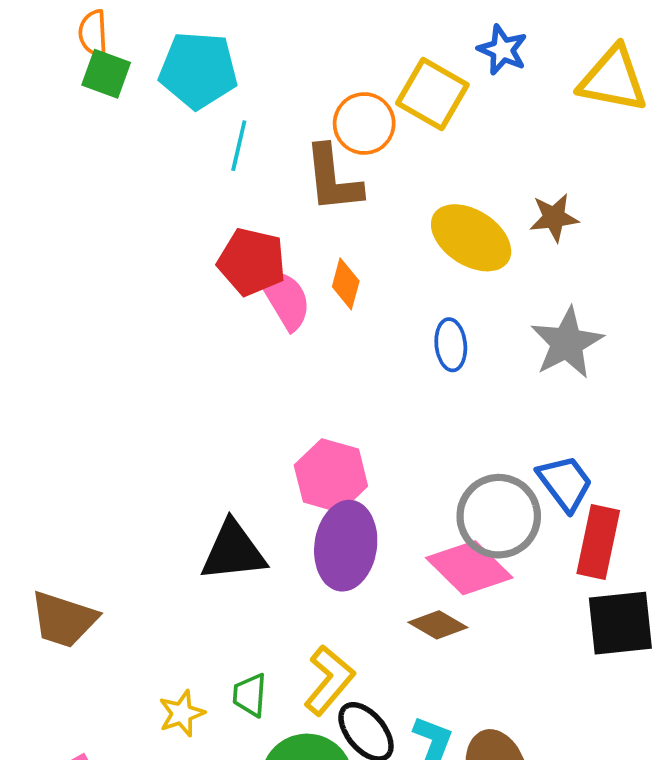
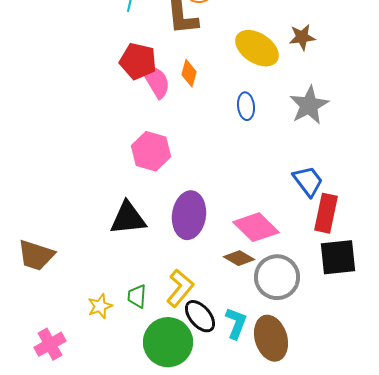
pink hexagon: (331, 476) -> (151, 151), moved
gray circle: (499, 516) -> (277, 277), moved

